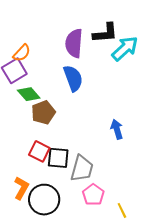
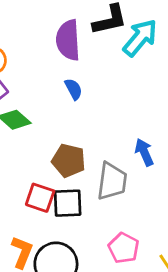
blue semicircle: (73, 78) -> (73, 89), size x0.6
brown pentagon: (43, 112) -> (69, 160), moved, turned -30
gray trapezoid: (82, 168) -> (112, 181), moved

